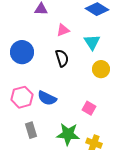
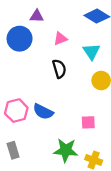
blue circle: (22, 52) -> (20, 39), moved
pink square: (89, 108) -> (88, 122), turned -32
gray rectangle: (31, 130) -> (13, 150), moved

